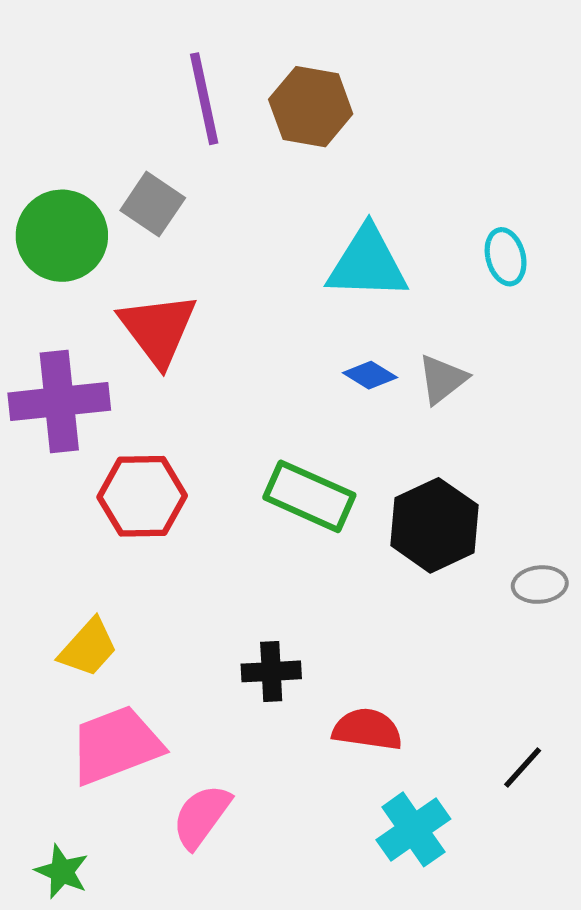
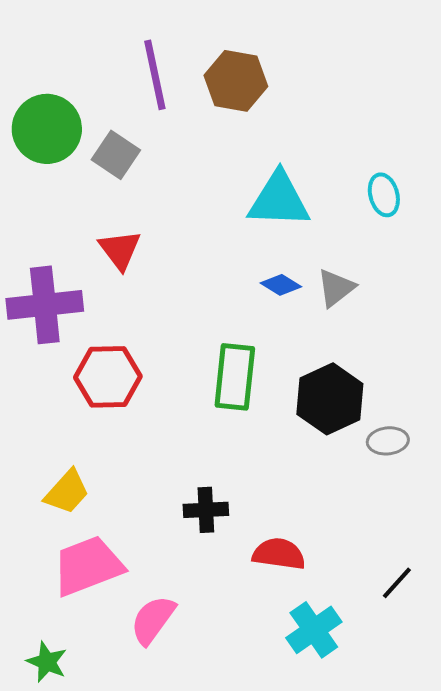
green circle: (62, 236) -> (47, 129), moved
red triangle: (158, 329) -> (120, 250), size x0.7
green rectangle: (309, 496) -> (235, 377), turned 72
gray ellipse: (540, 585) -> (388, 441), moved

